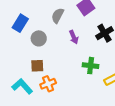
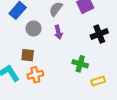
purple arrow: (74, 37) -> (58, 32), moved

